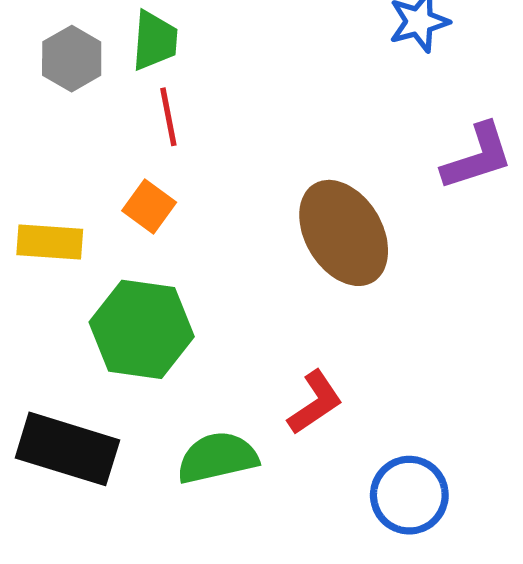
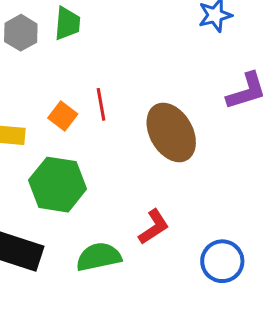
red line: (168, 117) -> (101, 104), moved
blue circle: (409, 495) -> (222, 261), moved

